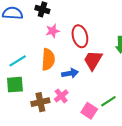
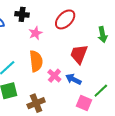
red ellipse: (80, 36) -> (65, 19), moved, turned 70
blue arrow: (70, 73) -> (73, 79), moved, turned -133
pink cross: (61, 96) -> (54, 76), moved

